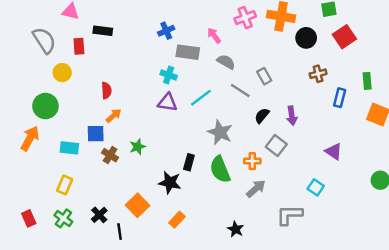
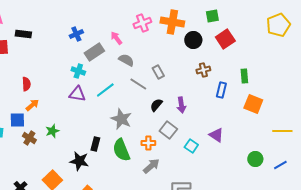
gray rectangle: (188, 52) -> (94, 52), turned -42
cyan square: (316, 187) -> (191, 146), moved

